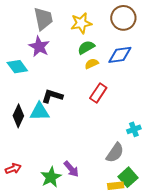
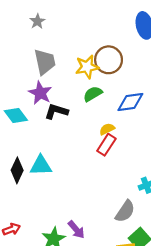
brown circle: (123, 18) -> (109, 60), moved
yellow semicircle: (92, 64) -> (107, 129), moved
black L-shape: (52, 96) -> (56, 111), moved

